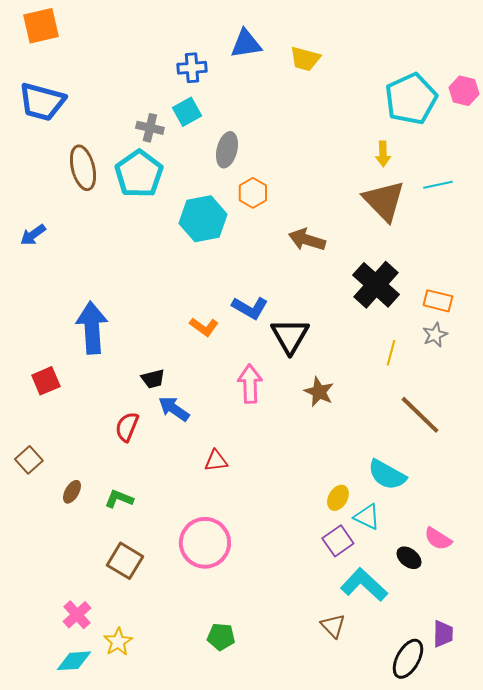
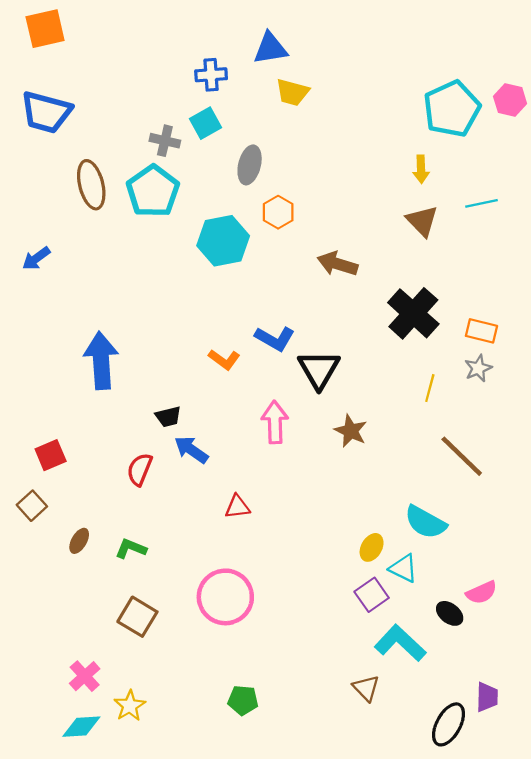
yellow trapezoid: (305, 59) -> (292, 92), moved
brown triangle: (384, 201) -> (422, 221), size x0.7
red square: (46, 381) -> (51, 455), moved
pink semicircle: (438, 539) -> (481, 593), turned -56

